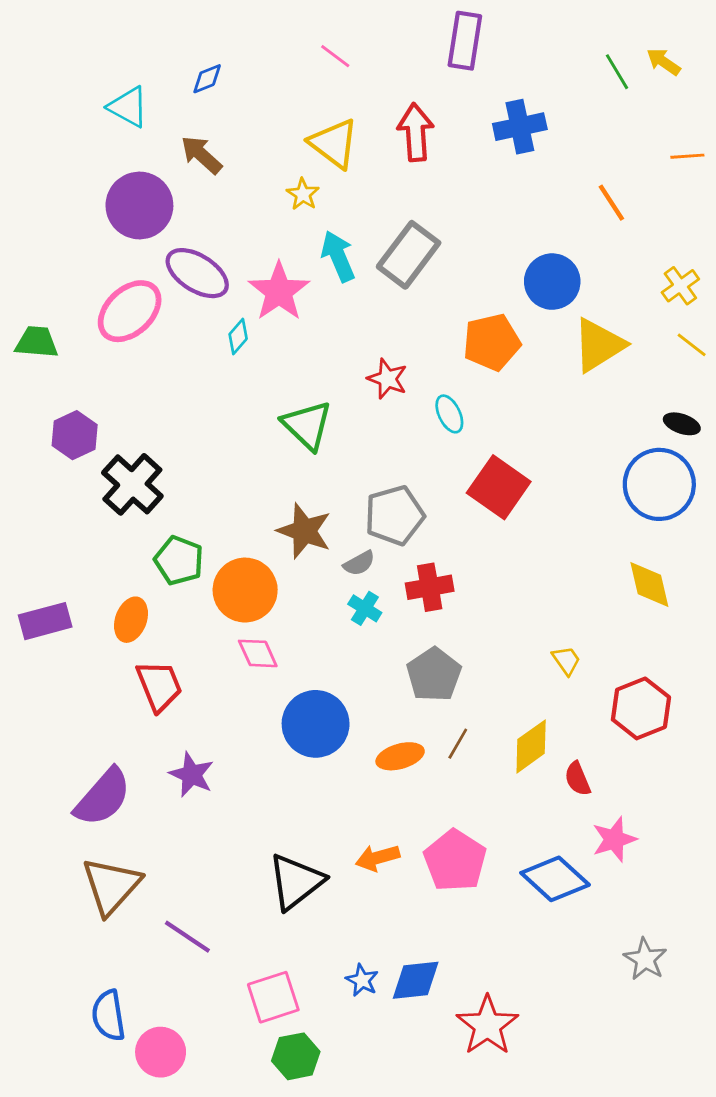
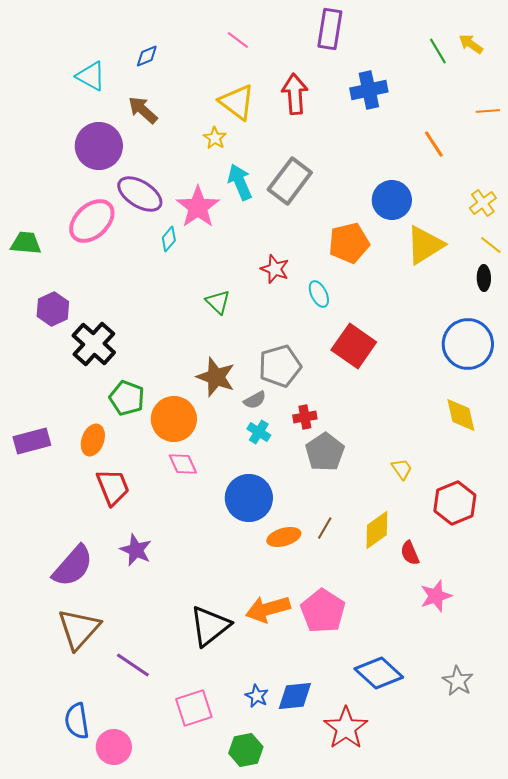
black ellipse: (682, 424) -> (484, 278), moved, turned 70
green triangle: (307, 425) -> (218, 302), size x0.7
red cross: (430, 587) -> (305, 417), size x0.7
gray pentagon: (434, 675) -> (325, 452), moved
blue circle: (316, 724) -> (249, 498), moved
orange arrow: (378, 858) -> (268, 609), size x1.4
blue diamond: (555, 879) -> (379, 673), moved
green hexagon: (296, 1056) -> (246, 750), moved

